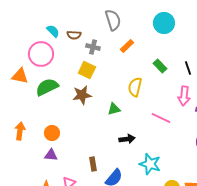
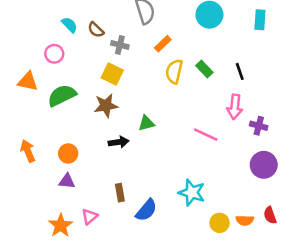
brown semicircle: (74, 35) -> (96, 30), turned 40
pink circle: (41, 54) -> (54, 54), size x0.6
yellow semicircle: (135, 87) -> (174, 71), moved
orange arrow: (20, 131) -> (28, 151), turned -30
black arrow: (127, 139) -> (119, 142), moved

